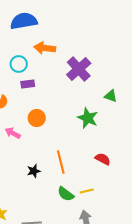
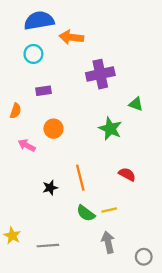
orange arrow: (45, 48) -> (71, 37), moved
cyan circle: (19, 64) -> (33, 54), moved
purple cross: (79, 69) -> (100, 74), turned 30

